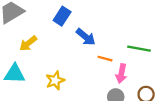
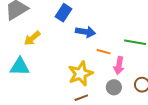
blue arrow: (86, 37) -> (86, 32), turned -30
yellow star: (55, 80) -> (80, 74), moved, size x1.4

